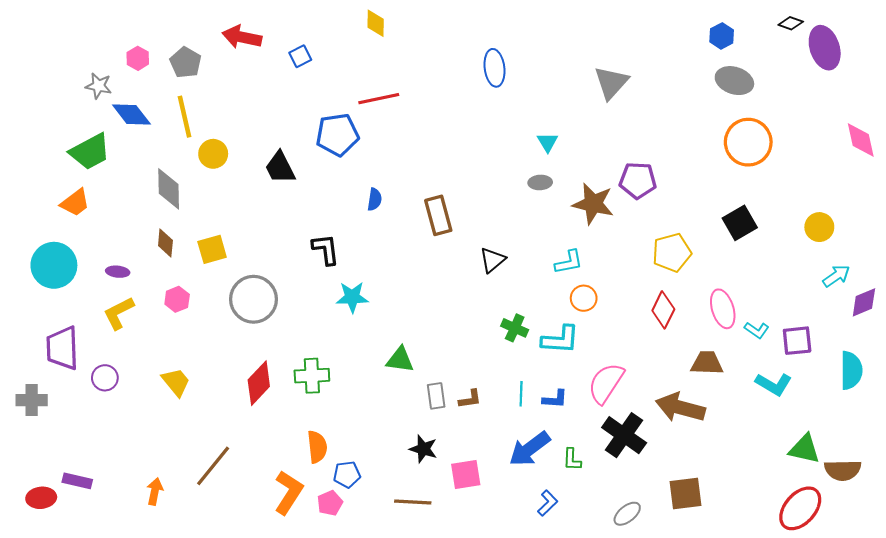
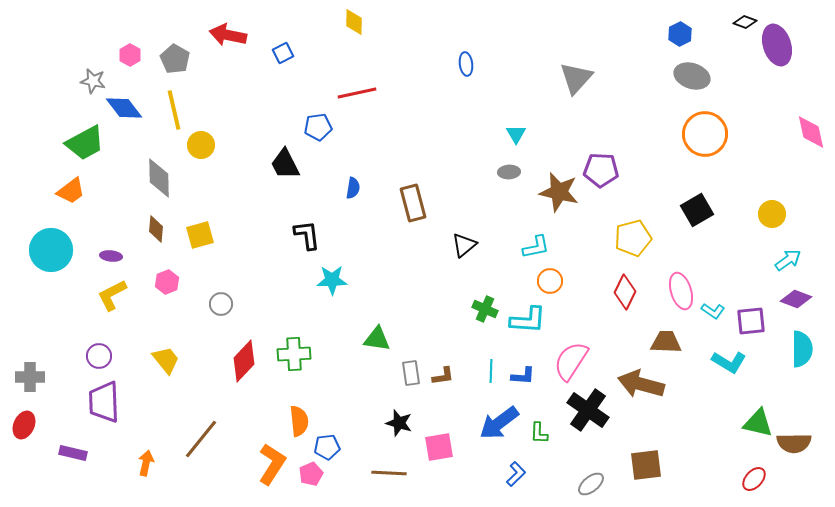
blue ellipse: (494, 68) -> (466, 64), size x0.7
blue pentagon: (337, 135) -> (318, 127), size x0.7
black trapezoid: (280, 168) -> (285, 164), moved
gray circle: (254, 299) -> (221, 304), moved, size x0.5
purple diamond: (864, 302) -> (796, 299), moved, turned 44
purple trapezoid: (62, 348) -> (104, 402), moved
red ellipse: (41, 498) -> (24, 425), moved, turned -60
red ellipse: (800, 508) -> (754, 479), size x0.6

